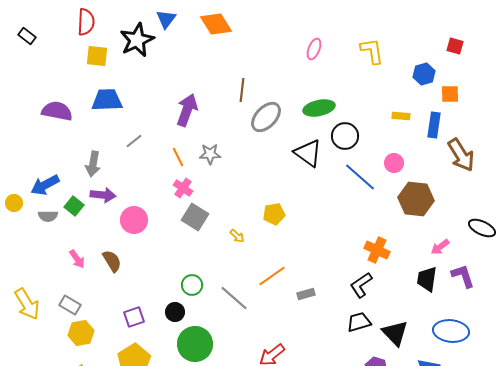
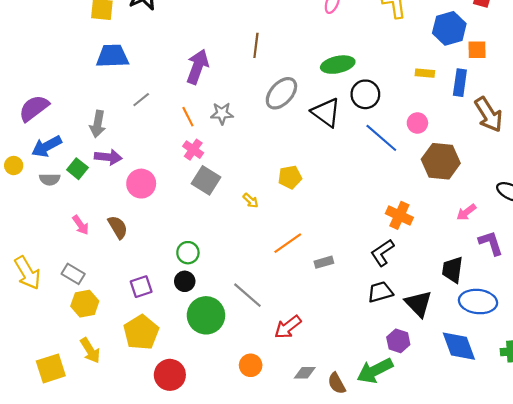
blue hexagon: (424, 74) -> (449, 28), size x1.4
purple semicircle: (57, 111) -> (34, 108), moved, turned -48
gray ellipse: (266, 117) -> (281, 93), moved
black trapezoid: (427, 279) -> (452, 270), moved
green circle: (192, 285) -> (188, 253), moved
gray line: (234, 298) -> (247, 295), moved

